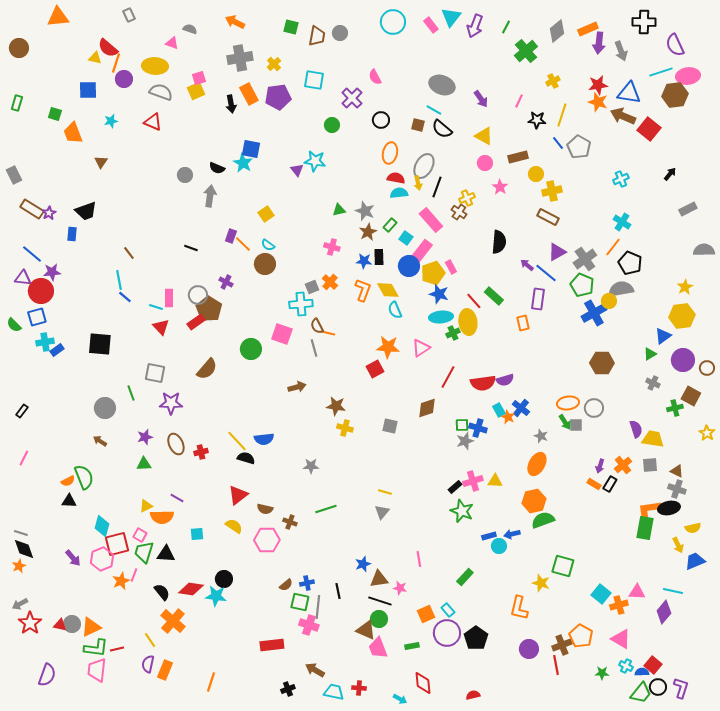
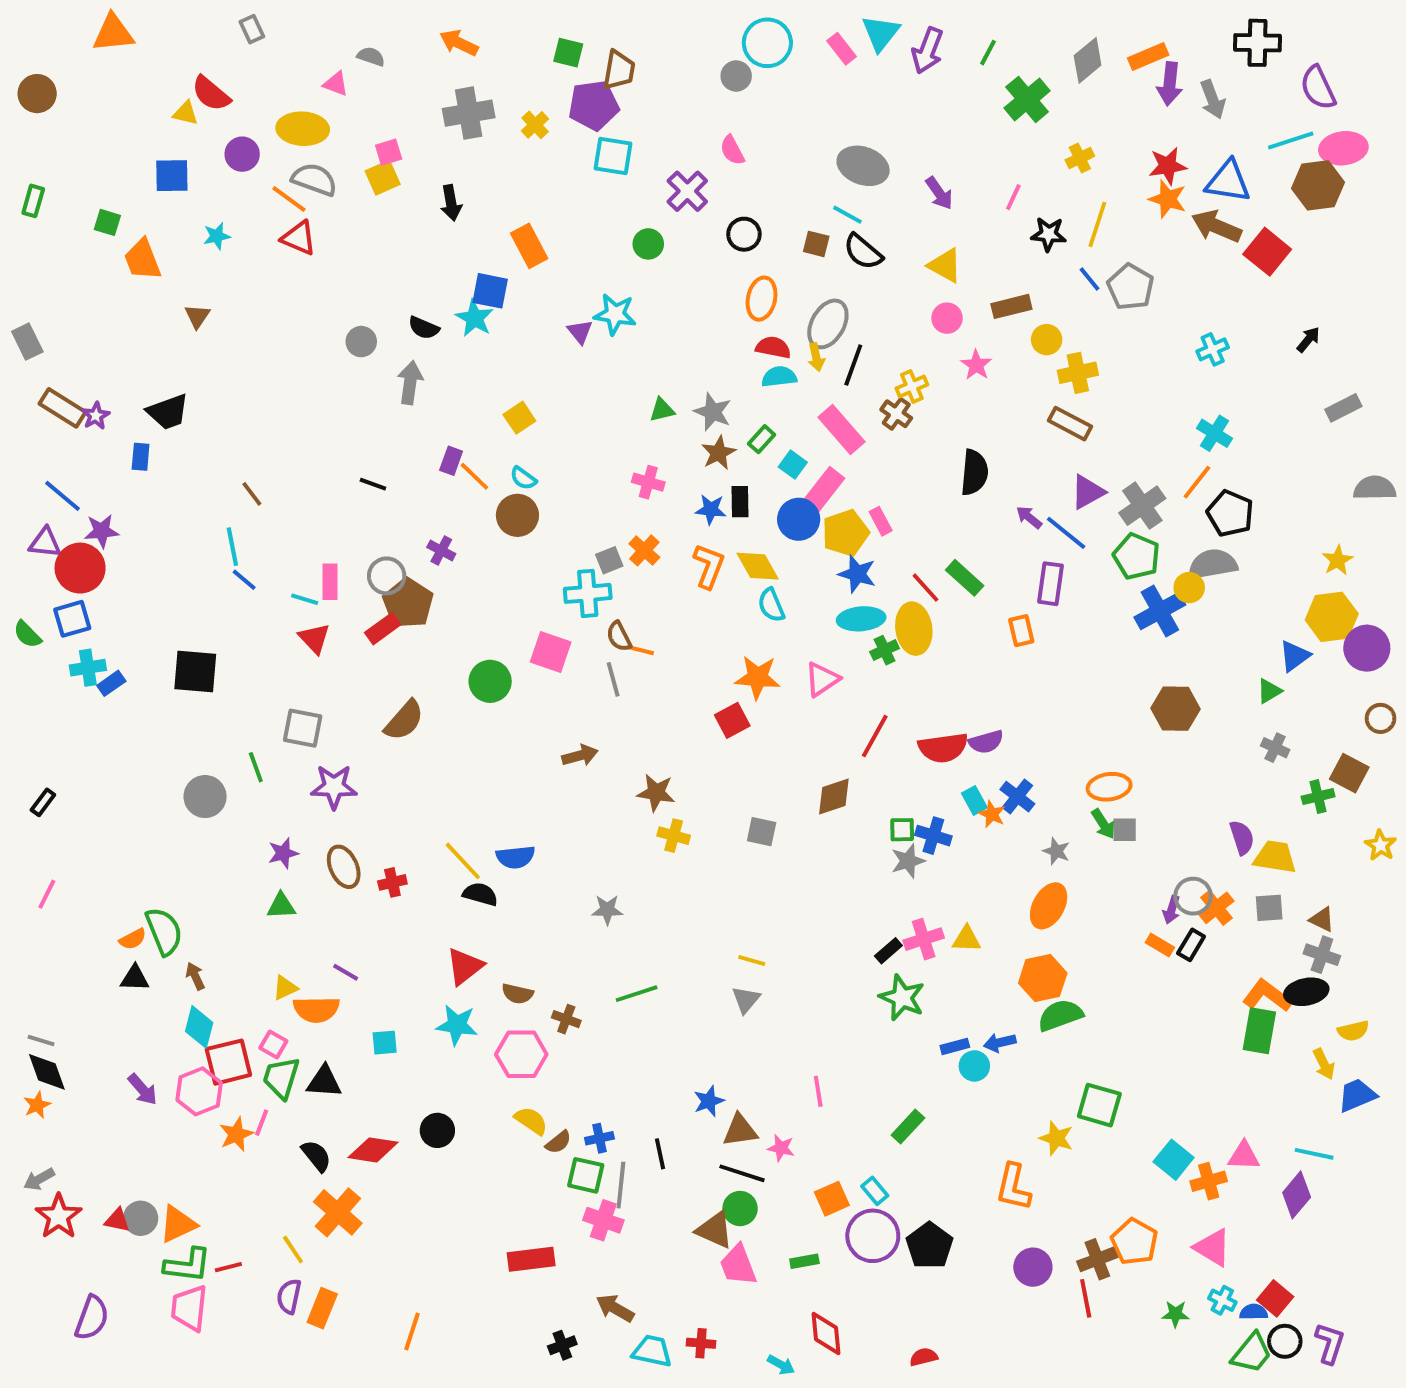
gray circle: (340, 33) -> (736, 76), moved
orange line: (116, 63) -> (289, 199), moved, turned -72
orange rectangle: (249, 94) -> (529, 246), moved
purple pentagon: (278, 97) -> (594, 105), moved
purple circle: (683, 360) -> (1367, 648), moved
gray circle: (594, 408) -> (1193, 896), moved
brown arrow: (100, 441) -> (195, 976), moved, turned 32
orange L-shape: (649, 510) -> (1267, 996), turned 45
yellow semicircle: (234, 526) -> (531, 1121), moved
cyan star: (216, 596) -> (457, 1025), moved

